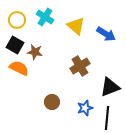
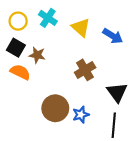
black triangle: (110, 87) -> (117, 92), turned -45
brown circle: (52, 102) -> (55, 108), size x1.6
blue star: (85, 108) -> (81, 115), moved

